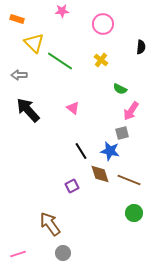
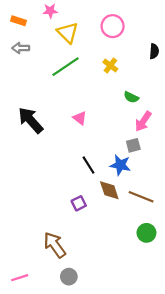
pink star: (62, 11) -> (50, 11), moved
yellow triangle: (34, 43) -> (68, 33), moved
green line: (60, 61) -> (66, 67), turned -68
gray arrow: (19, 75) -> (21, 48), moved

